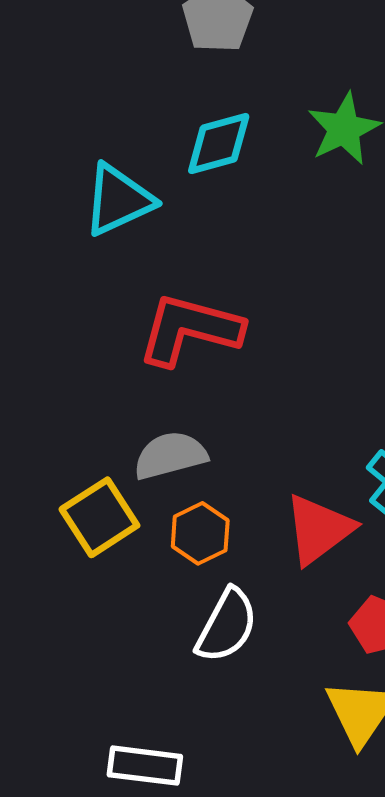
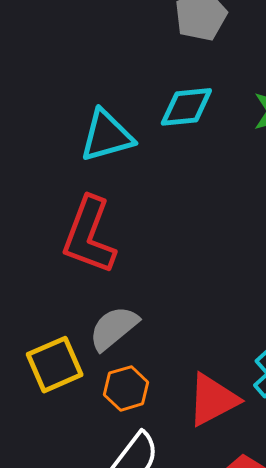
red L-shape: (190, 330) -> (89, 235), moved, turned -94
gray semicircle: (170, 455) -> (114, 328), turned -34

